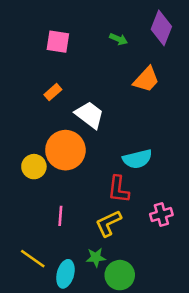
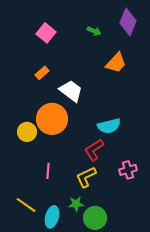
pink square: (58, 42) -> (46, 33), turned 30
red L-shape: (118, 189) -> (94, 150), turned 50

